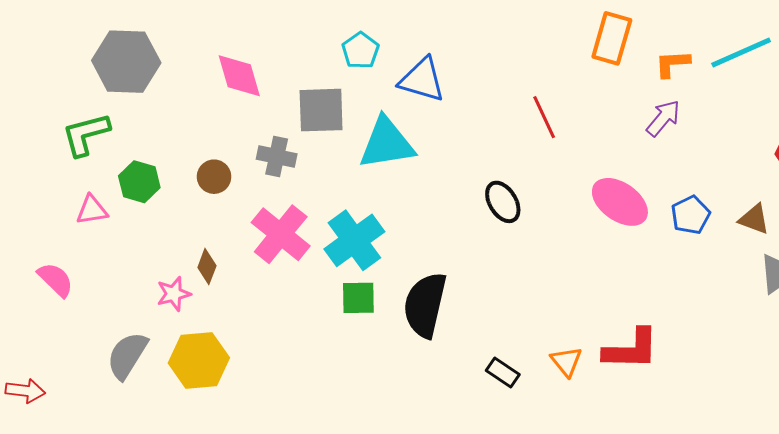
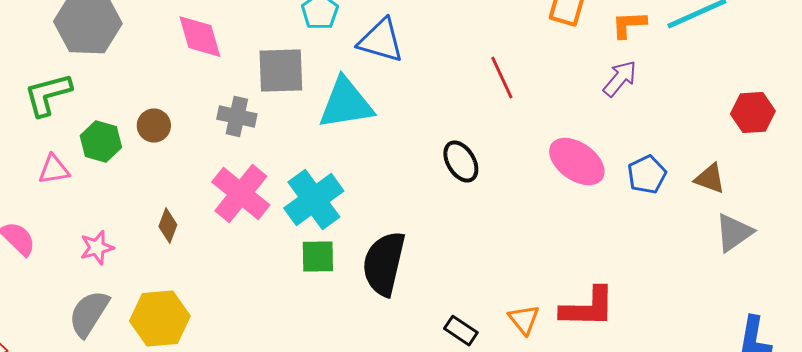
brown circle: (214, 177) -> (154, 126), moved
pink star: (174, 294) -> (97, 248), moved

